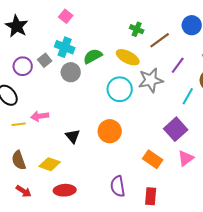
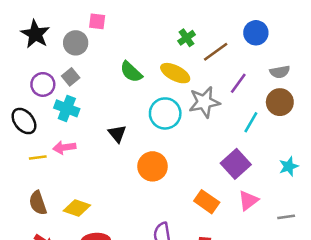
pink square: (66, 16) -> (97, 21), turned -32
green cross: (137, 29) -> (187, 38), turned 32
cyan cross: (65, 47) -> (67, 108), moved
green semicircle: (93, 56) -> (131, 72), turned -108
gray circle: (71, 72) -> (76, 43), moved
black triangle: (73, 136) -> (117, 134), moved

